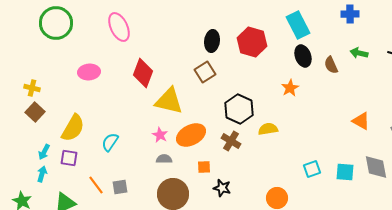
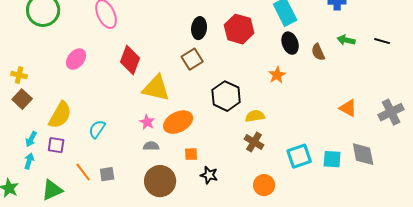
pink ellipse: (89, 72) -> (76, 59), turned -45
brown cross: (231, 141) -> (254, 142), moved
cyan square: (312, 169) -> (299, 156), size x1.4

